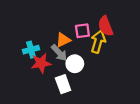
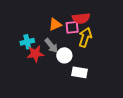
red semicircle: (105, 26) -> (81, 18), moved, turned -78
orange triangle: (63, 40) -> (55, 25), moved
white rectangle: (63, 84) -> (80, 72), moved, turned -63

